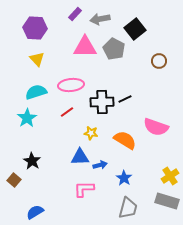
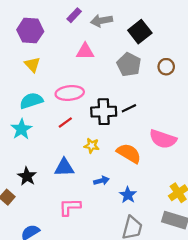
pink triangle: (85, 47) -> (85, 51), size x0.7
gray pentagon: (114, 49) -> (129, 64), moved
blue triangle: (80, 157) -> (64, 168), moved
pink L-shape: (84, 189) -> (70, 207), moved

